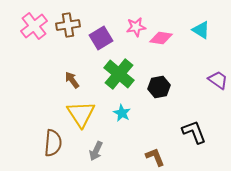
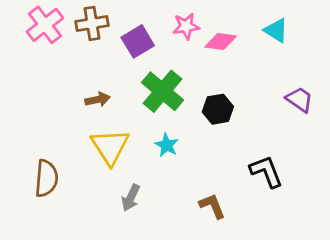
brown arrow: (72, 80) -> (98, 100), turned 114
brown semicircle: (53, 143) -> (46, 178), moved

